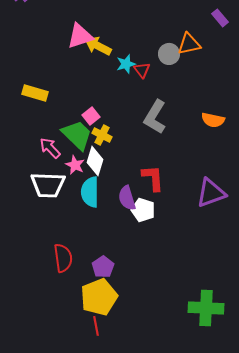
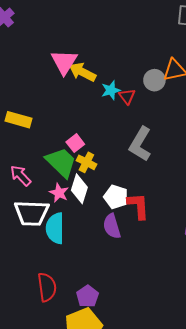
pink triangle: (80, 36) -> (64, 62), turned -40
pink arrow: (50, 148) -> (21, 176), moved
cyan semicircle: (90, 192) -> (55, 228), moved
white pentagon: (143, 210) -> (116, 197), moved

